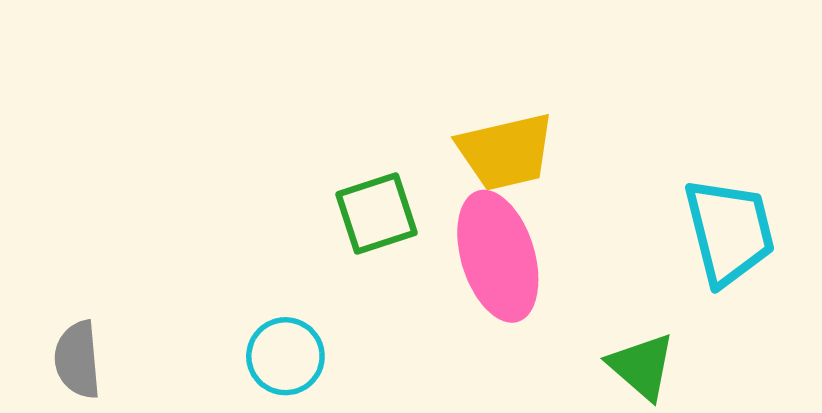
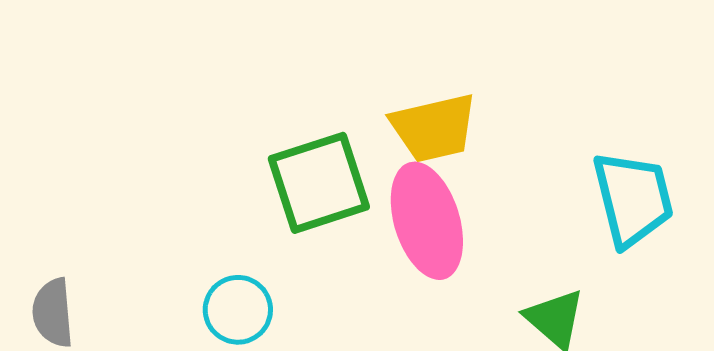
green square: (376, 214) -> (319, 183), size x1.4

